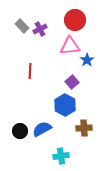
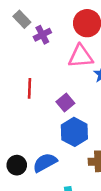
gray rectangle: (22, 26) -> (22, 19), moved
purple square: (72, 82) -> (65, 102), moved

